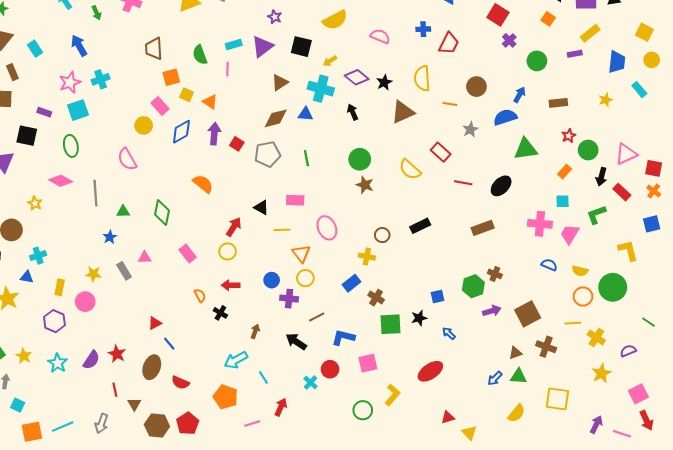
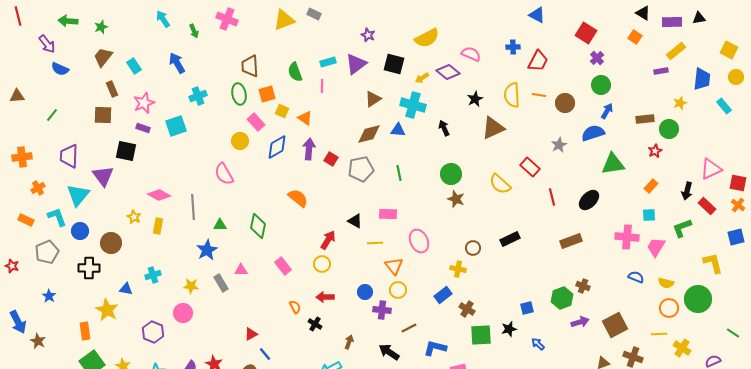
green circle: (537, 61) -> (601, 85), moved
purple diamond: (357, 77) -> (448, 72), moved
pink star: (70, 82) -> (144, 103), moved
yellow star: (606, 100) -> (680, 103), moved
orange line: (450, 104) -> (539, 95), moved
green ellipse: (71, 146) -> (239, 94), moved
green circle: (588, 150) -> (669, 129), moved
red line: (463, 183) -> (552, 197), turned 66
blue star: (110, 237) -> (207, 250), size x1.5
cyan cross: (38, 256) -> (153, 275), moved
yellow rectangle: (60, 287) -> (158, 226), moved

